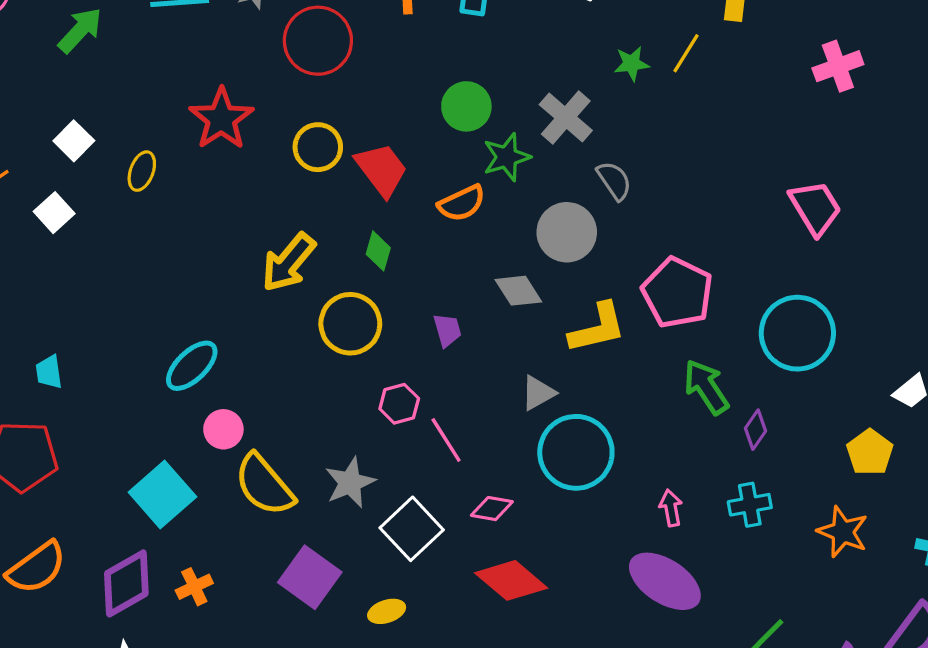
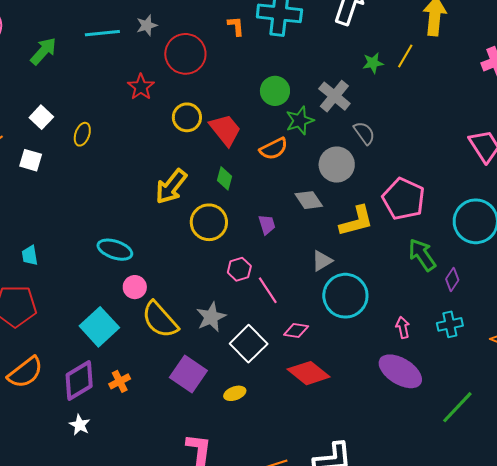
red star: (221, 119) -> (141, 87), moved, size x0.7
white square: (54, 213) -> (31, 160), turned -30
cyan ellipse: (192, 366) -> (115, 250), turned 64

